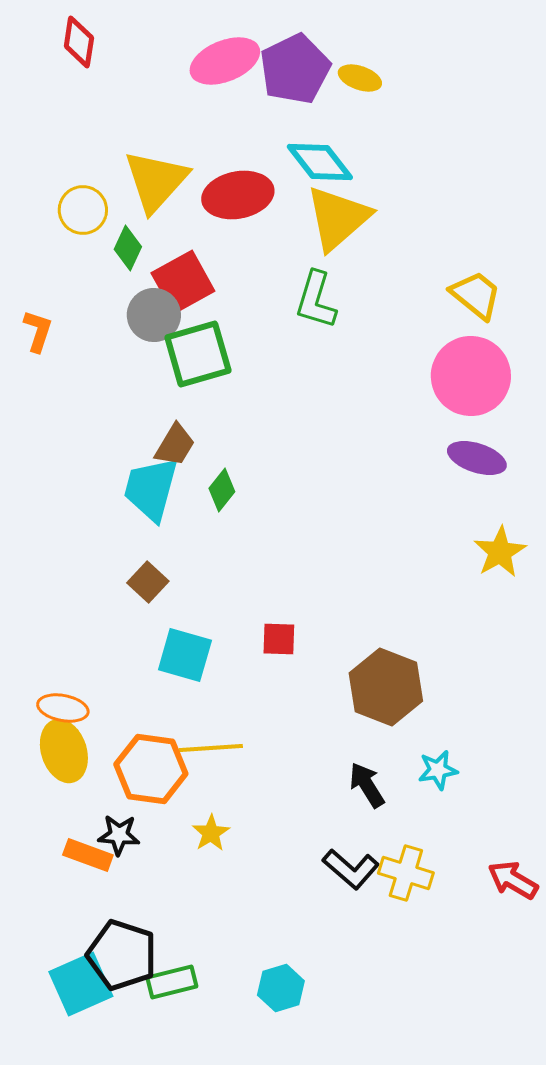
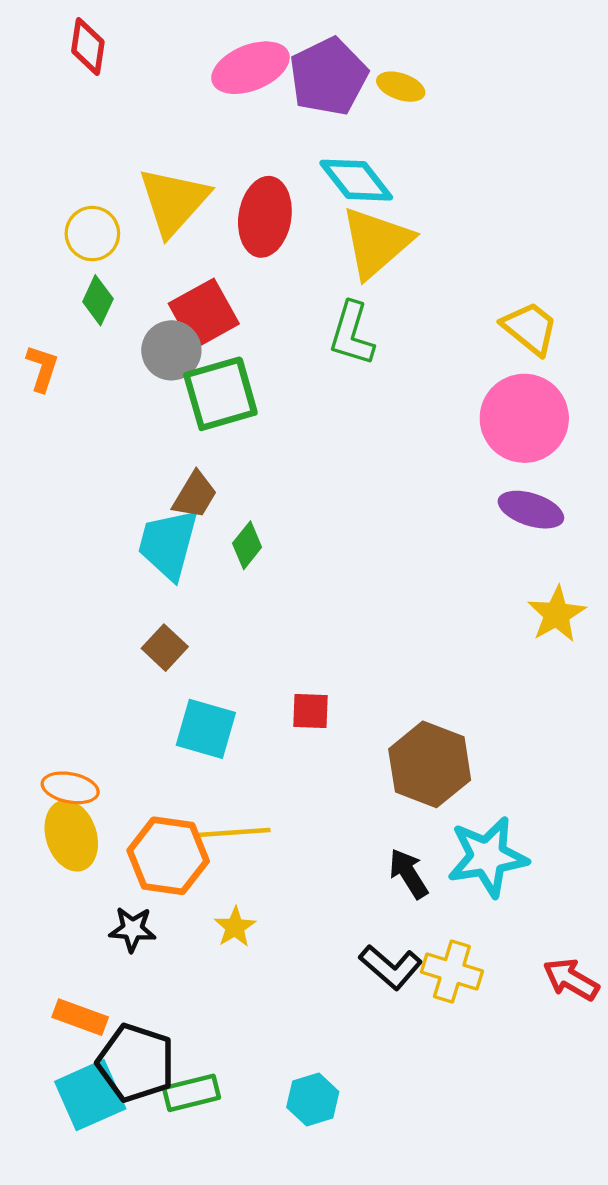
red ellipse: (238, 195) -> (265, 217), turned -70
green diamond: (128, 248) -> (98, 300), moved
cyan star: (438, 770) -> (488, 857), size x1.8
orange rectangle: (88, 855) -> (80, 1017), moved

